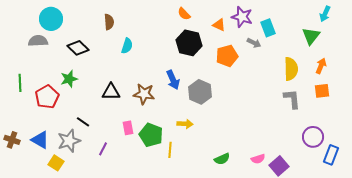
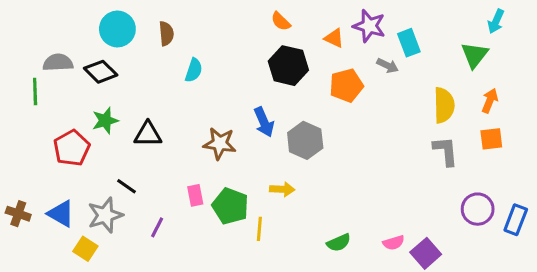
cyan circle: (51, 19) -> (117, 29), moved
black diamond: (78, 48) -> (101, 72), moved
green line: (20, 83) -> (35, 92), moved
black triangle: (111, 92) -> (148, 134), moved
blue rectangle: (331, 155) -> (516, 220), moved

